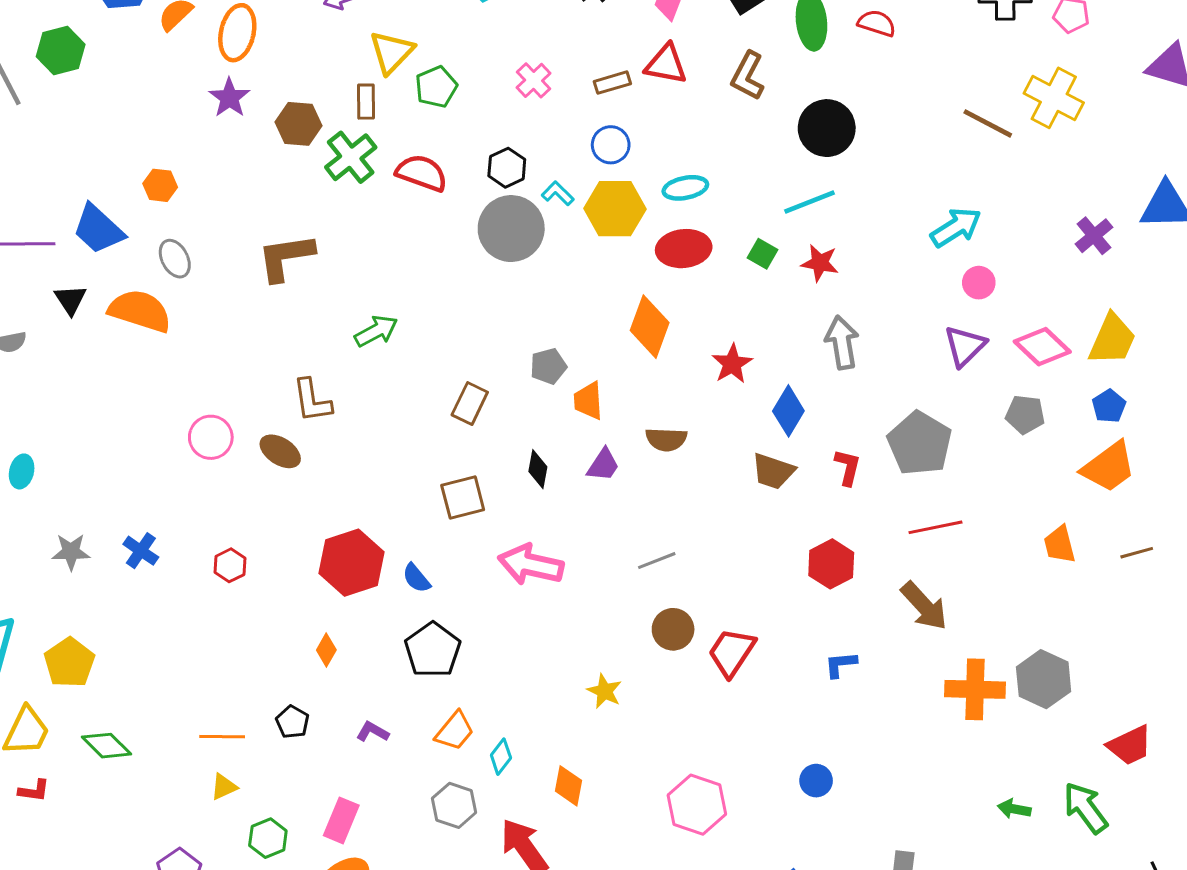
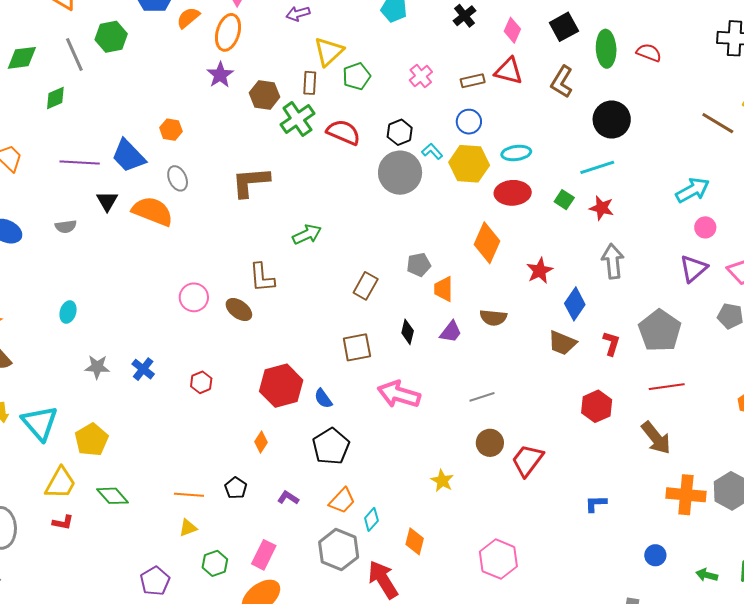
blue L-shape: (841, 664) -> (596, 504), moved
blue circle: (816, 781) -> (655, 555), moved
gray hexagon: (454, 805) -> (339, 550), size x1.4

